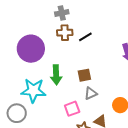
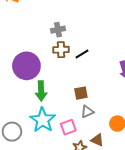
green arrow: (56, 75) -> (41, 91), moved
cyan star: (33, 90) -> (43, 120), moved, turned 30

